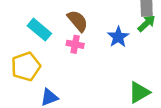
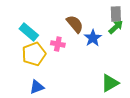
brown semicircle: (78, 21) -> (75, 24), moved
yellow pentagon: (26, 66) -> (34, 54), moved

